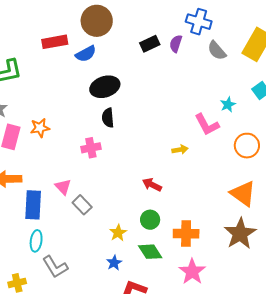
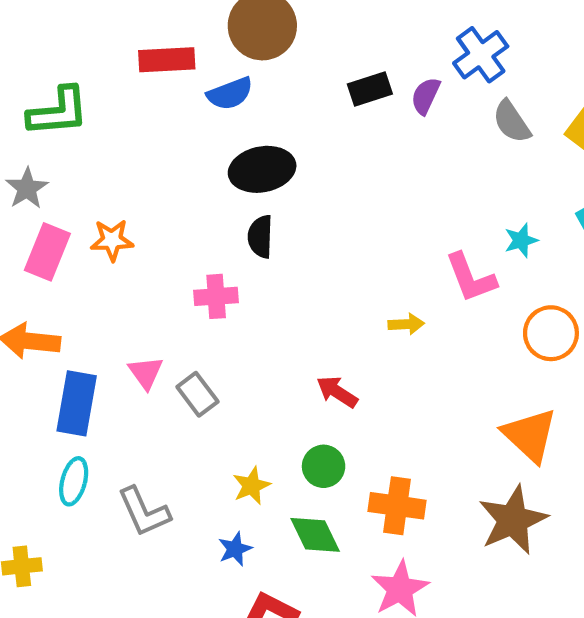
blue cross: (199, 22) -> (481, 55), turned 30
gray rectangle: (82, 205) -> (197, 394), moved
gray L-shape: (55, 267) -> (144, 512), moved

